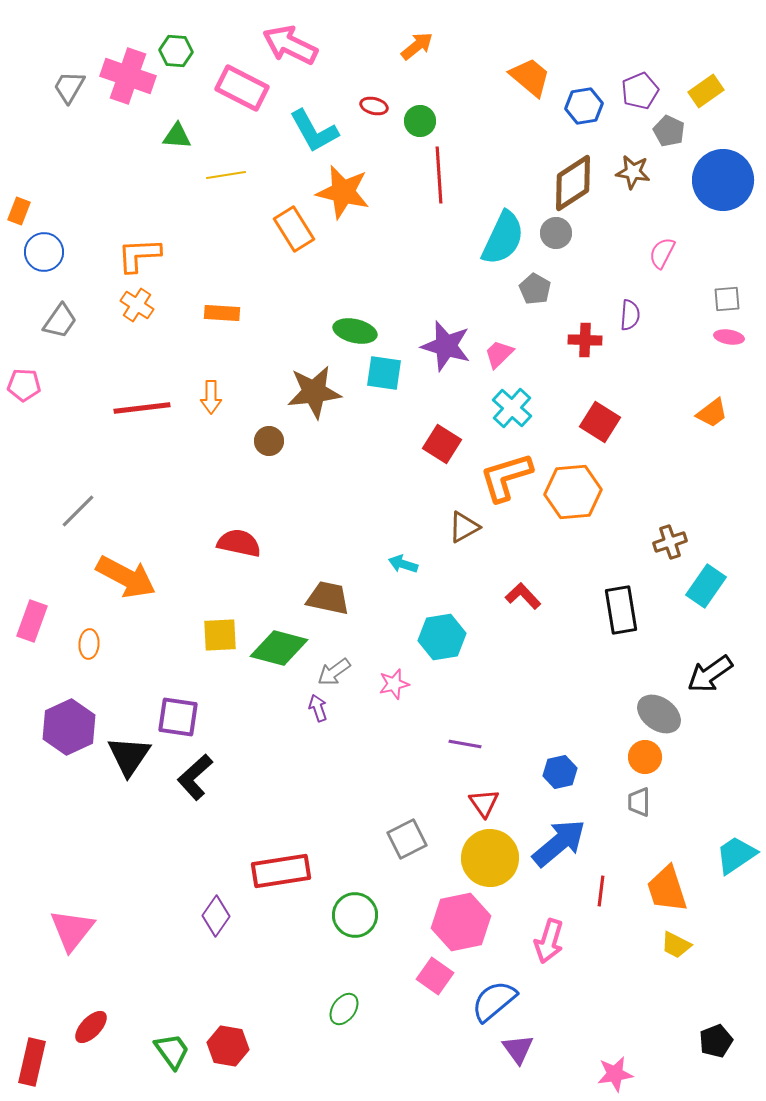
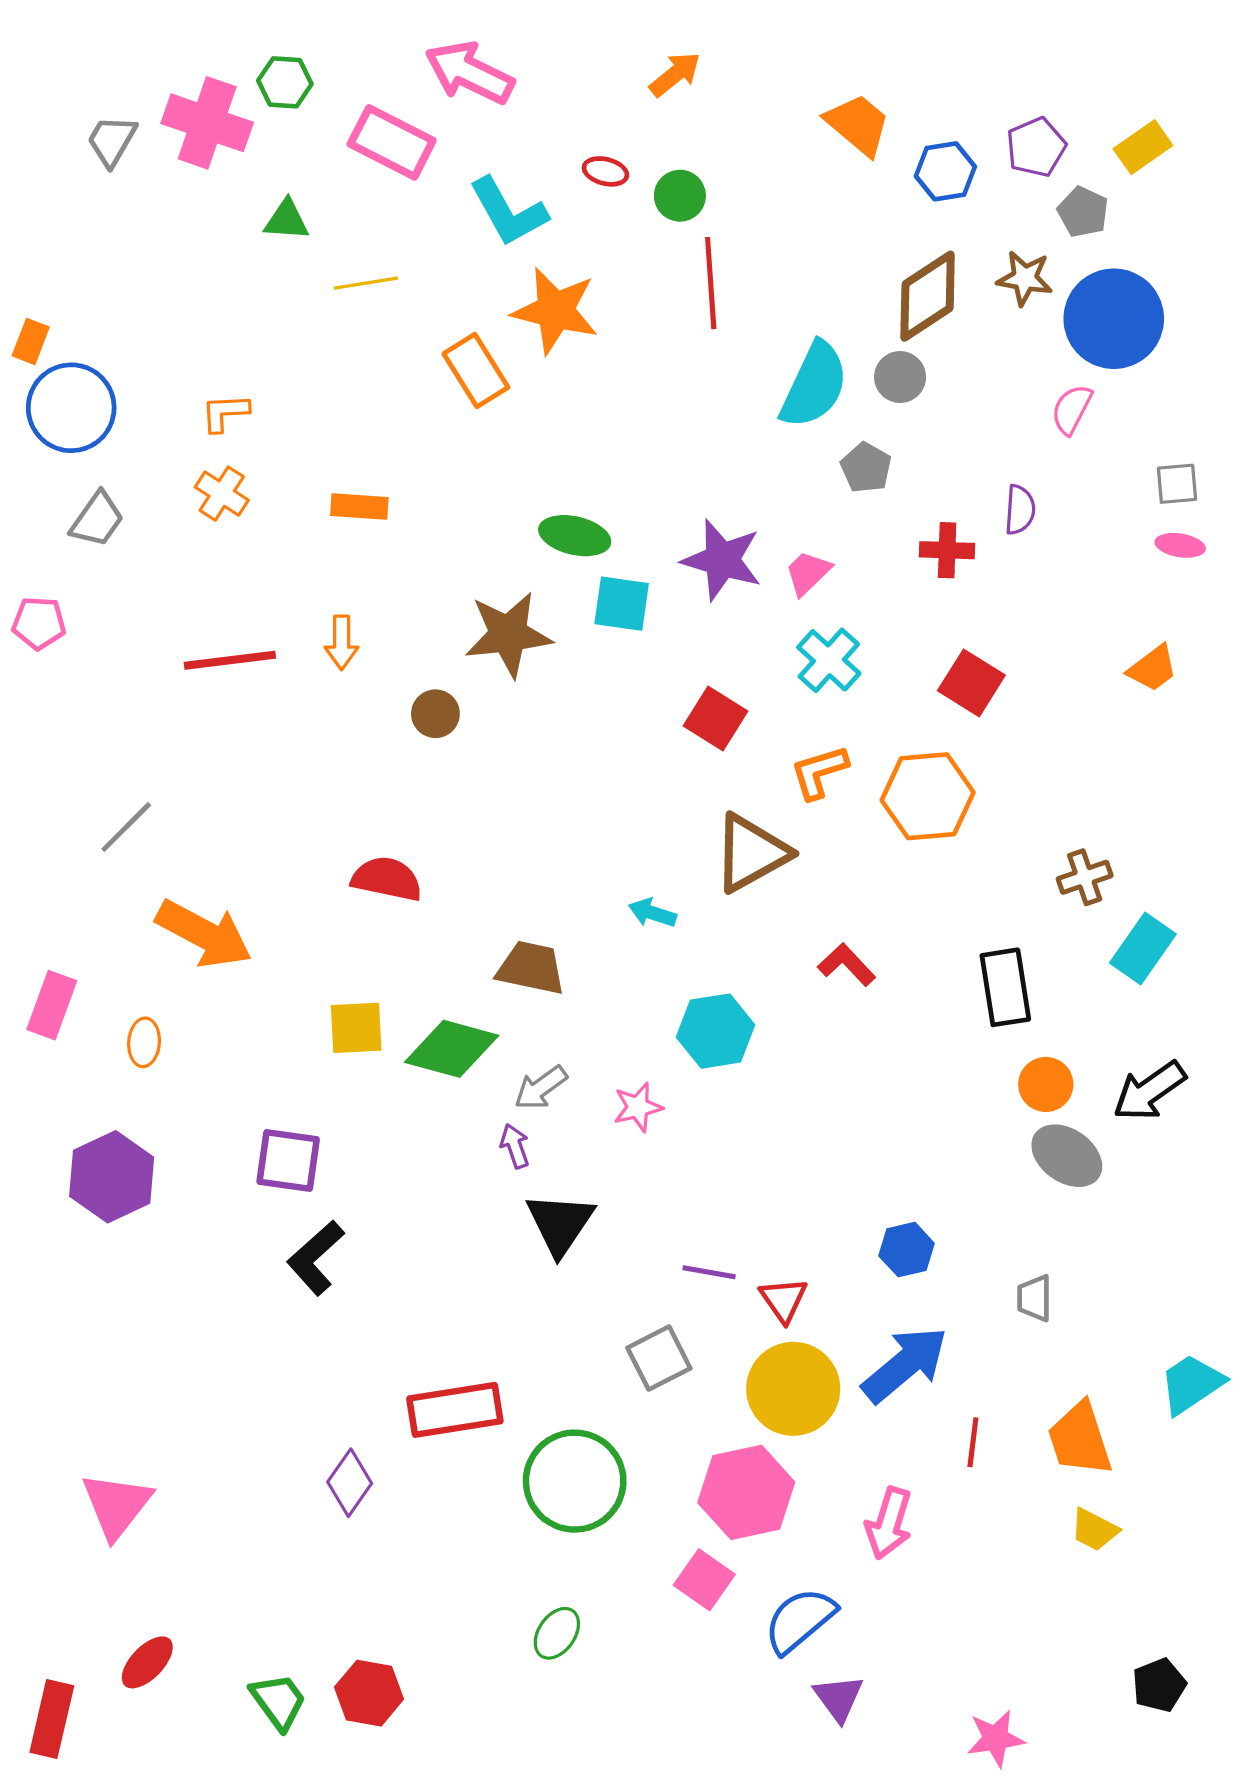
blue circle: (723, 180) -> (1114, 319), moved
blue circle: (44, 252) -> (71, 408), size x1.4
orange L-shape: (139, 255) -> (225, 413), size x0.7
orange L-shape: (506, 477) -> (819, 772), size x0.7
brown triangle: (464, 527) -> (751, 853), size x1.6
purple line: (465, 744) -> (709, 1272), moved
black triangle: (129, 756) -> (560, 1224), moved
orange circle: (645, 757) -> (1046, 1084), moved
green circle: (355, 915) -> (575, 1481), size x1.4

